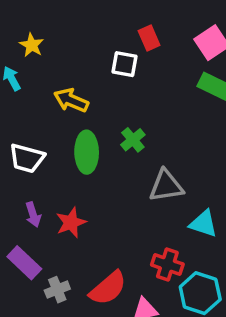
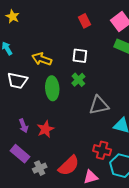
yellow star: (32, 45) -> (13, 16), moved
white square: (124, 64) -> (80, 56), moved
white trapezoid: (27, 158) -> (17, 81), moved

